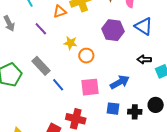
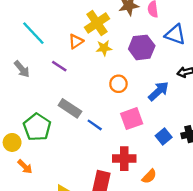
yellow star: (71, 43) -> (104, 48), moved
blue arrow: (120, 82) -> (158, 91), moved
blue square: (113, 109) -> (164, 137), turned -32

